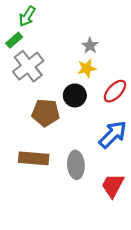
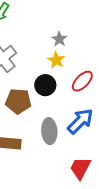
yellow star: (87, 68) -> (56, 60), turned -30
gray ellipse: (76, 165) -> (49, 131), moved

